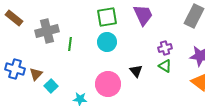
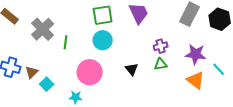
gray cross: (47, 31) -> (43, 29), turned -30
green triangle: (165, 66) -> (161, 64), turned -40
pink circle: (108, 84) -> (90, 72), moved

